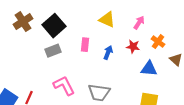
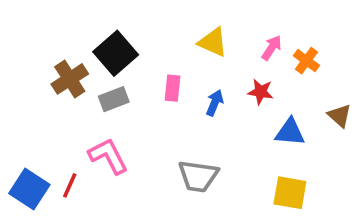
brown cross: (23, 22) -> (70, 79), moved
orange cross: (158, 42) -> (306, 61), moved
pink L-shape: (64, 86) -> (108, 156), moved

